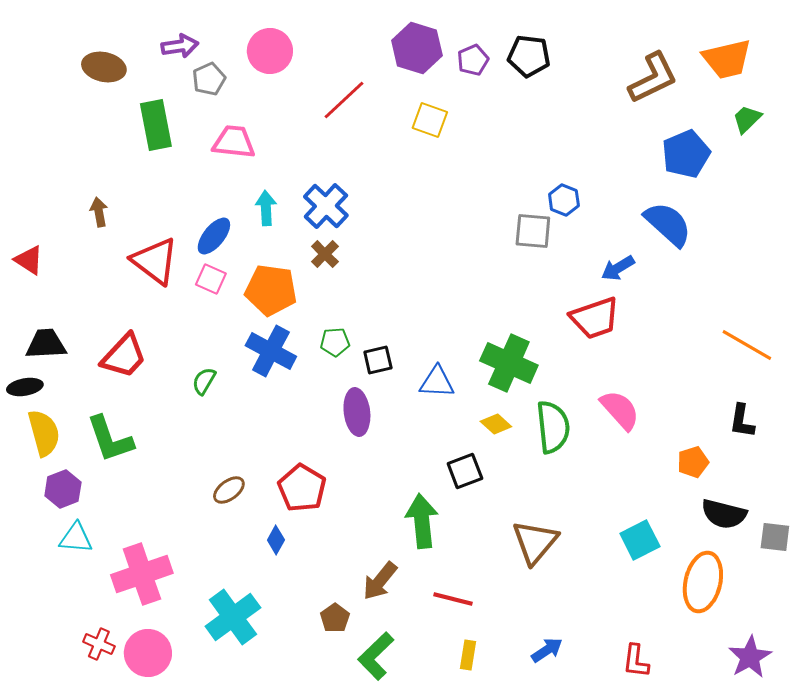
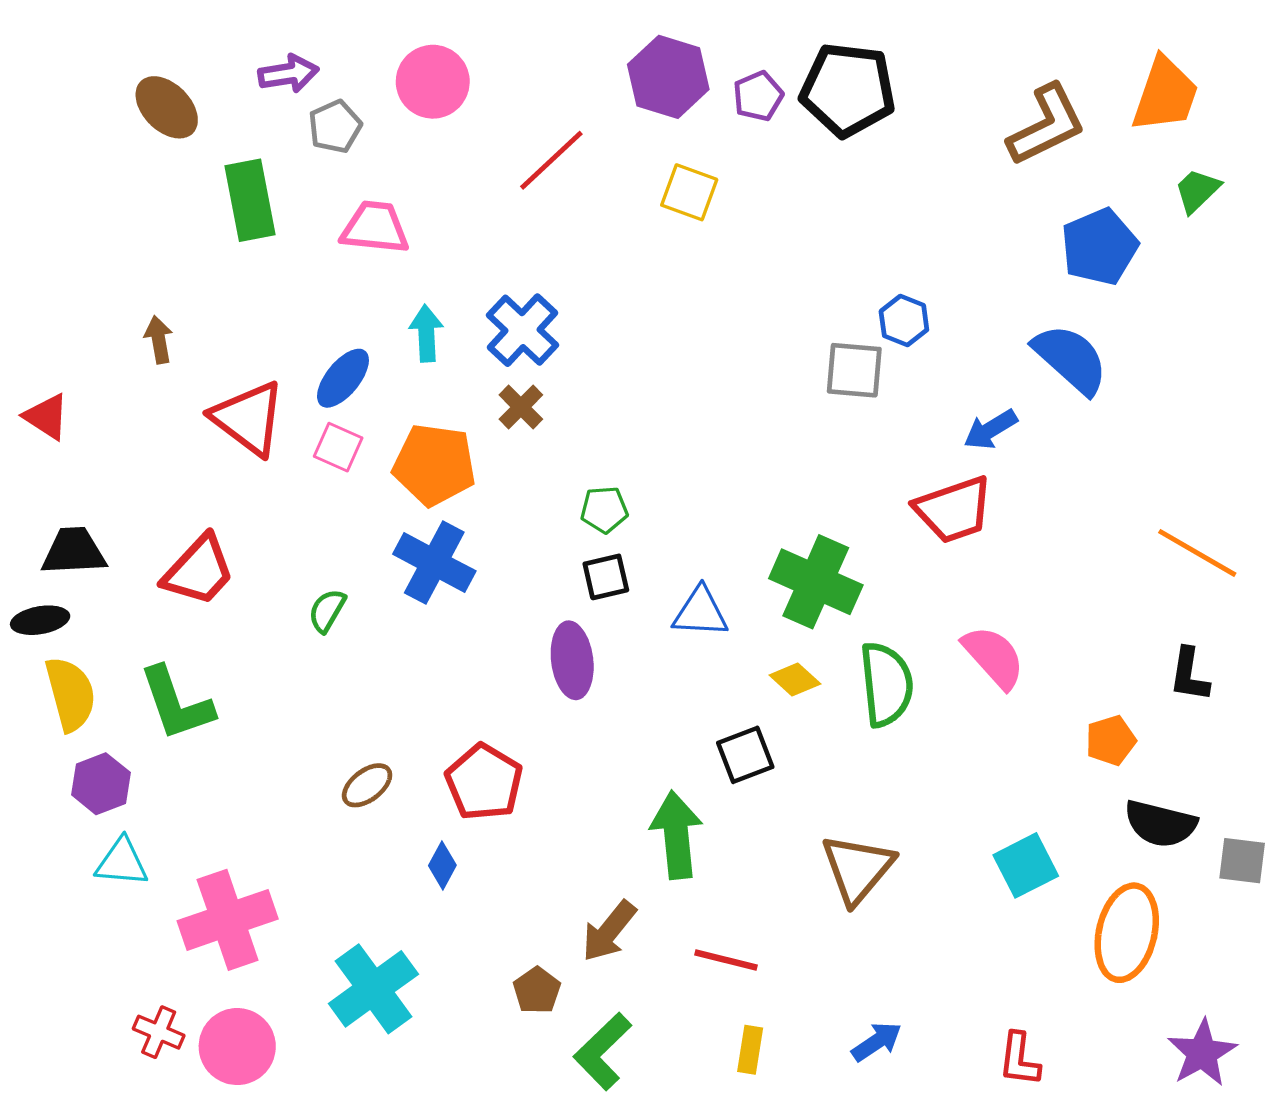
black pentagon: (529, 56) -> (848, 90), size x1.4
orange trapezoid: (727, 59) -> (1165, 95), turned -58
brown ellipse: (104, 67) -> (167, 107), turned 33
green pentagon: (335, 342) -> (604, 510), moved

